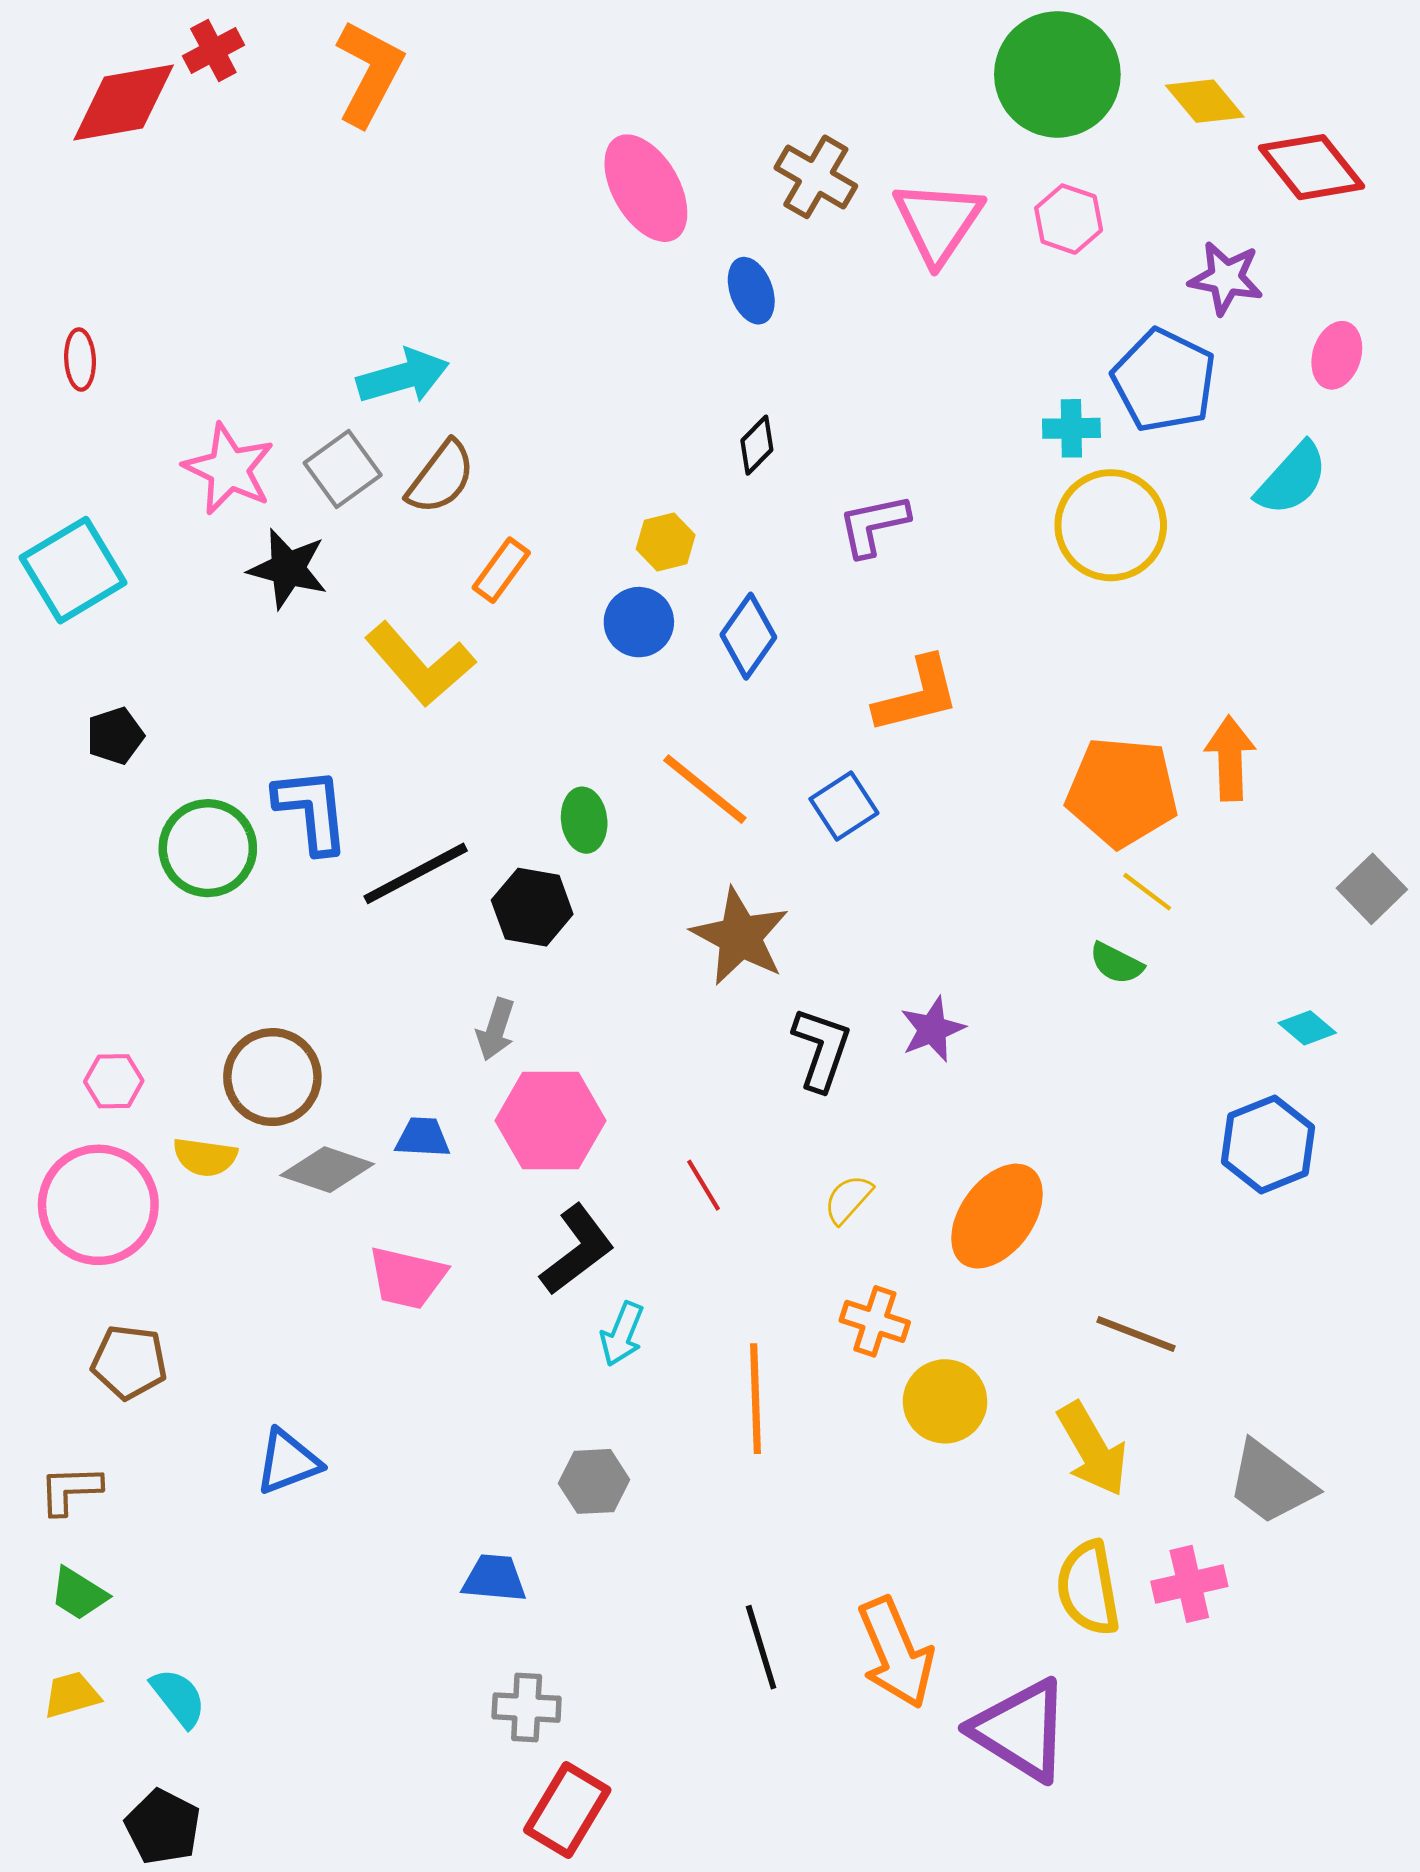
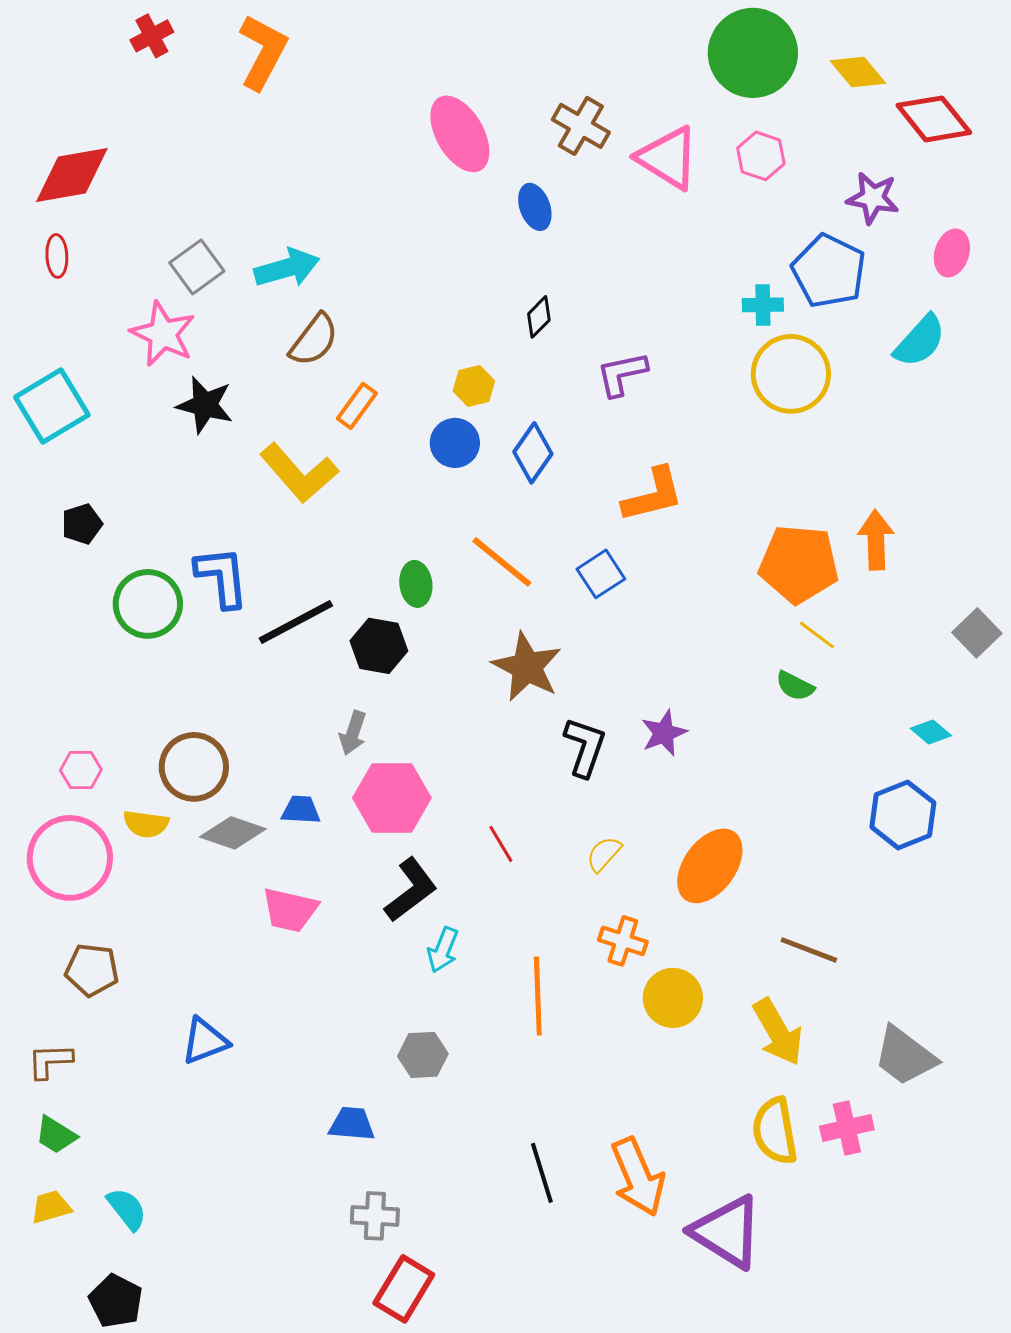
red diamond: (124, 103) -> (72, 175), moved
pink triangle: (938, 222) -> (668, 158), turned -32
gray square: (343, 469) -> (197, 267), moved

